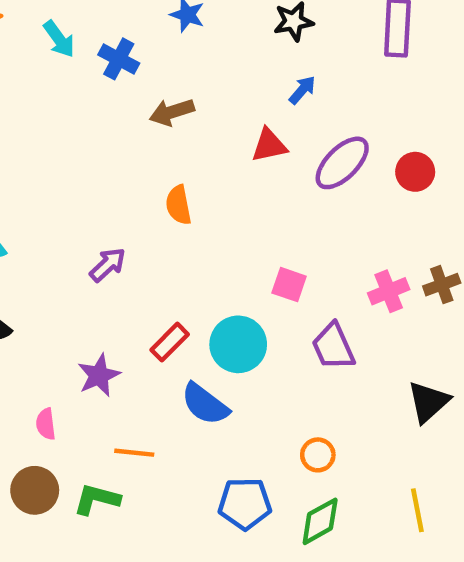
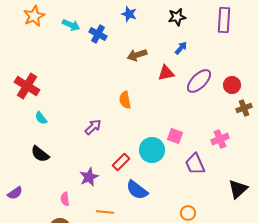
cyan arrow: (59, 39) -> (71, 25), turned -30
brown arrow: (172, 112) -> (137, 55), moved
brown cross: (442, 285) -> (244, 108), moved
cyan circle: (238, 344) -> (152, 150), moved

